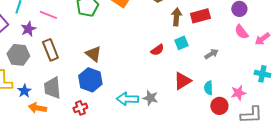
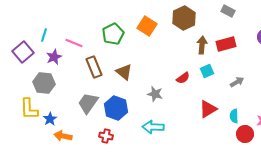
brown rectangle: (50, 50) -> (94, 67), moved
brown triangle: (93, 54) -> (124, 72), moved
gray trapezoid: (52, 88) -> (88, 103), moved, turned 40
gray star: (150, 98) -> (155, 94), moved
red cross: (80, 108) -> (106, 136), turned 32

